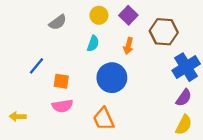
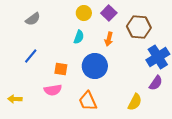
gray semicircle: (58, 22) -> (33, 19), moved
orange square: (61, 81) -> (61, 69), moved
yellow semicircle: (184, 125) -> (135, 102), moved

